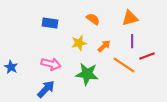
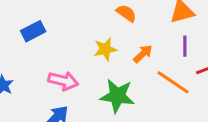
blue rectangle: (50, 23) -> (33, 31), moved, turned -35

